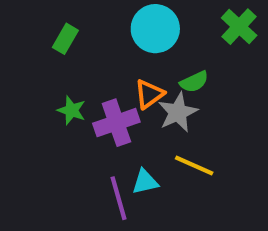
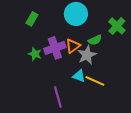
green cross: (239, 27) -> (117, 26), moved
purple cross: (116, 123) -> (55, 48), moved
cyan triangle: (145, 182) -> (79, 76), moved, turned 32

